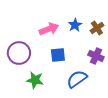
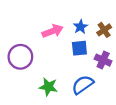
blue square: (58, 55) -> (79, 48), moved
green star: (35, 80) -> (48, 87), moved

